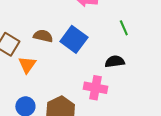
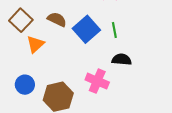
green line: (124, 28) -> (114, 30), moved

